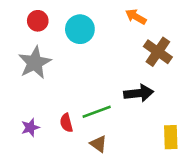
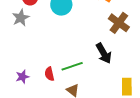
gray star: (35, 63) -> (21, 18), moved, size x0.7
black arrow: (139, 93) -> (104, 53), turned 65

